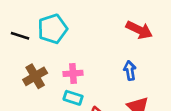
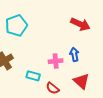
pink cross: (73, 73) -> (56, 61), moved

